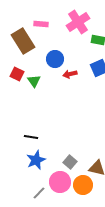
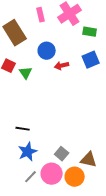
pink rectangle: (41, 24) -> (41, 15), moved, turned 72
gray line: (39, 193) -> (31, 177), moved

